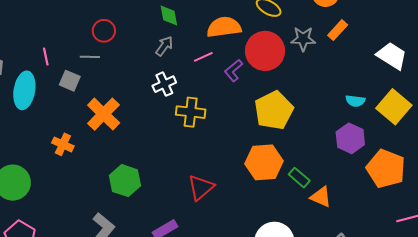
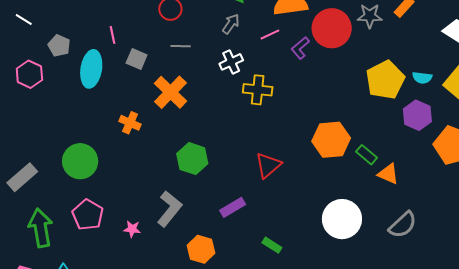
gray line: (90, 57) -> (181, 46), moved
yellow pentagon: (274, 110) -> (385, 80), moved

